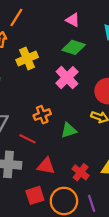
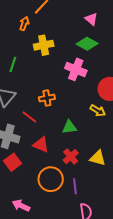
pink cross: (67, 78) -> (76, 69), turned -35
green triangle: (69, 130) -> (69, 127), moved
red square: (35, 195) -> (12, 162), moved, turned -30

